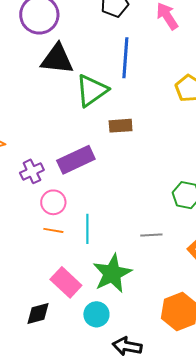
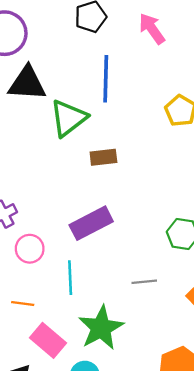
purple rectangle: (76, 160) -> (91, 223), moved
orange line: (53, 230) -> (23, 303), moved

